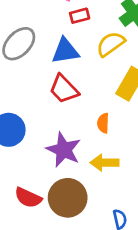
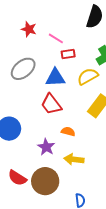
orange semicircle: (103, 123) -> (68, 131), moved, turned 96
purple star: (64, 150) -> (46, 147), size x0.7

